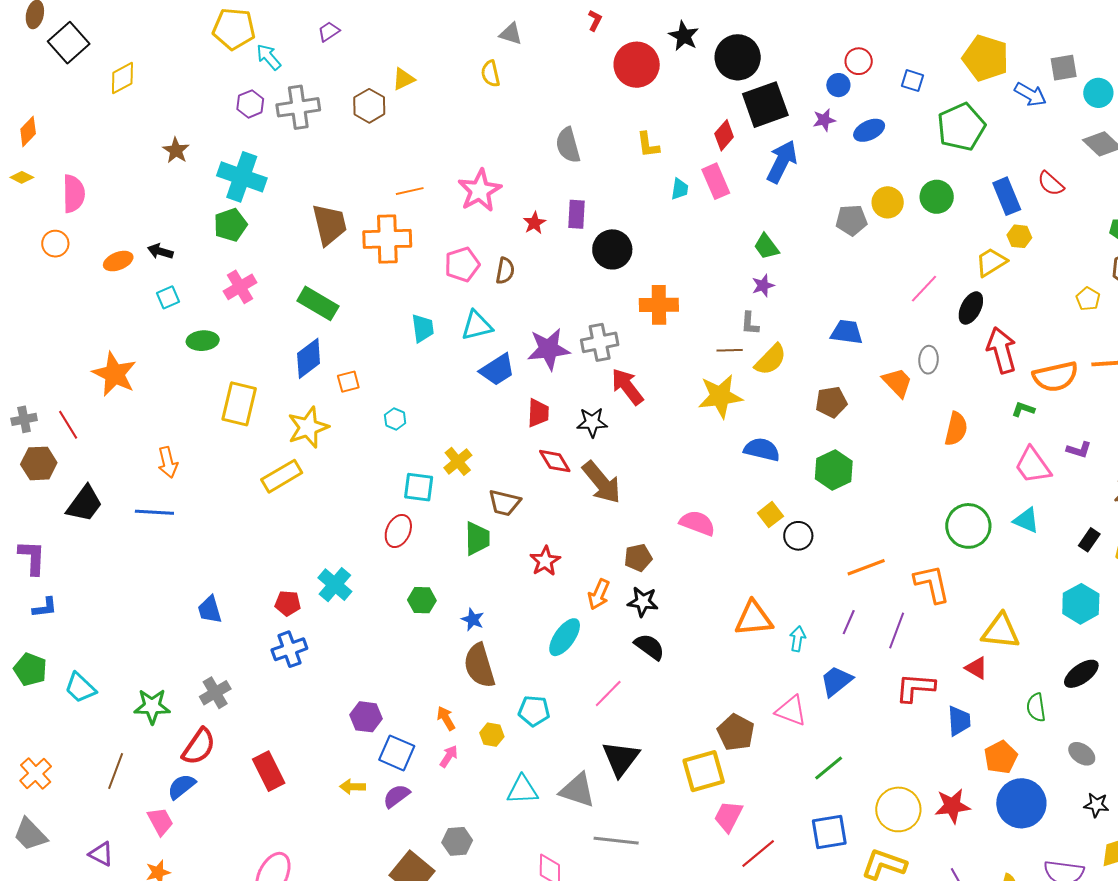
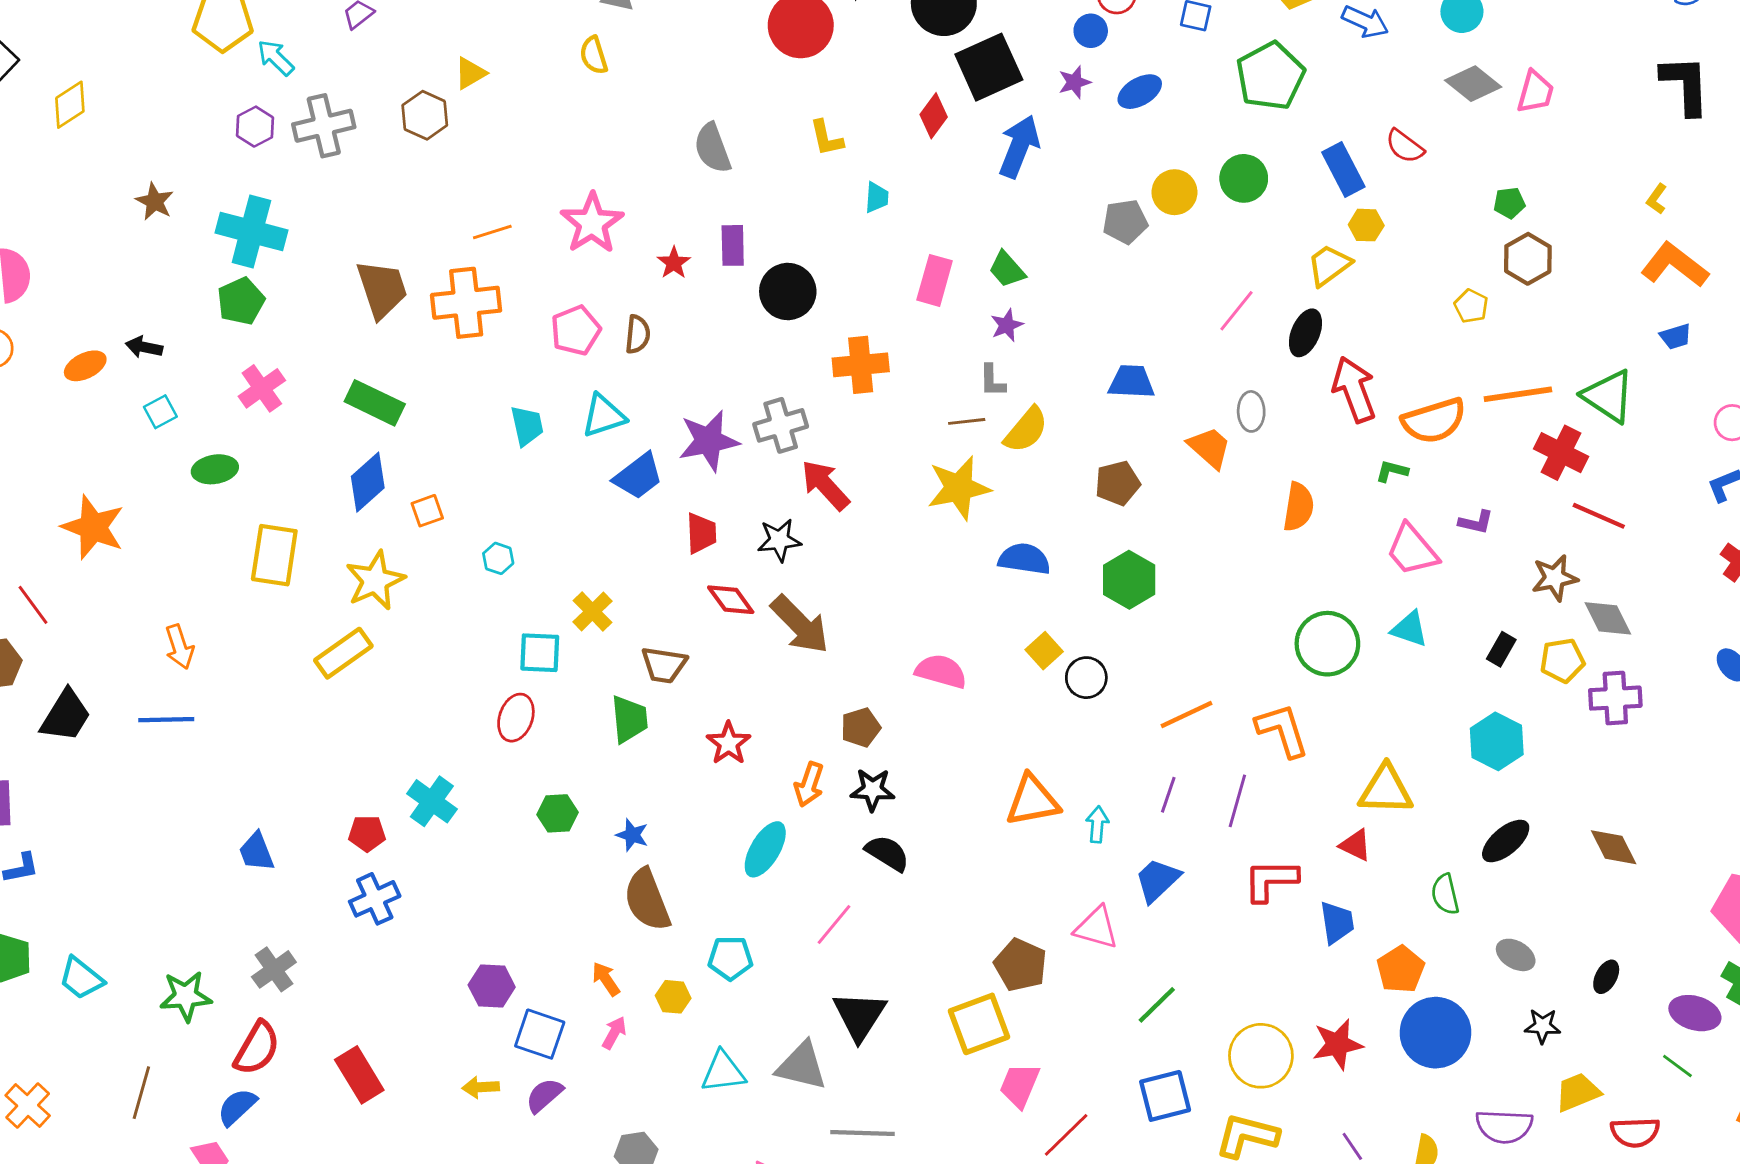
pink rectangle: (716, 181) -> (935, 280), moved, turned 44

